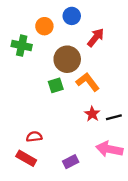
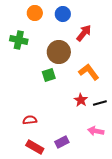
orange circle: (44, 26) -> (35, 13), moved
orange L-shape: (88, 82) -> (89, 72), moved
pink arrow: (109, 149) -> (96, 131), size x0.7
red rectangle: (26, 158) -> (35, 147), moved

